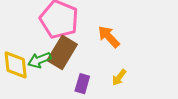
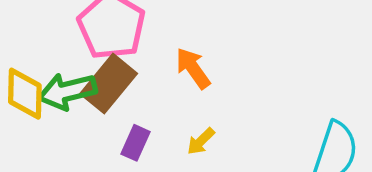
green arrow: (39, 60) -> (67, 91), size x1.4

